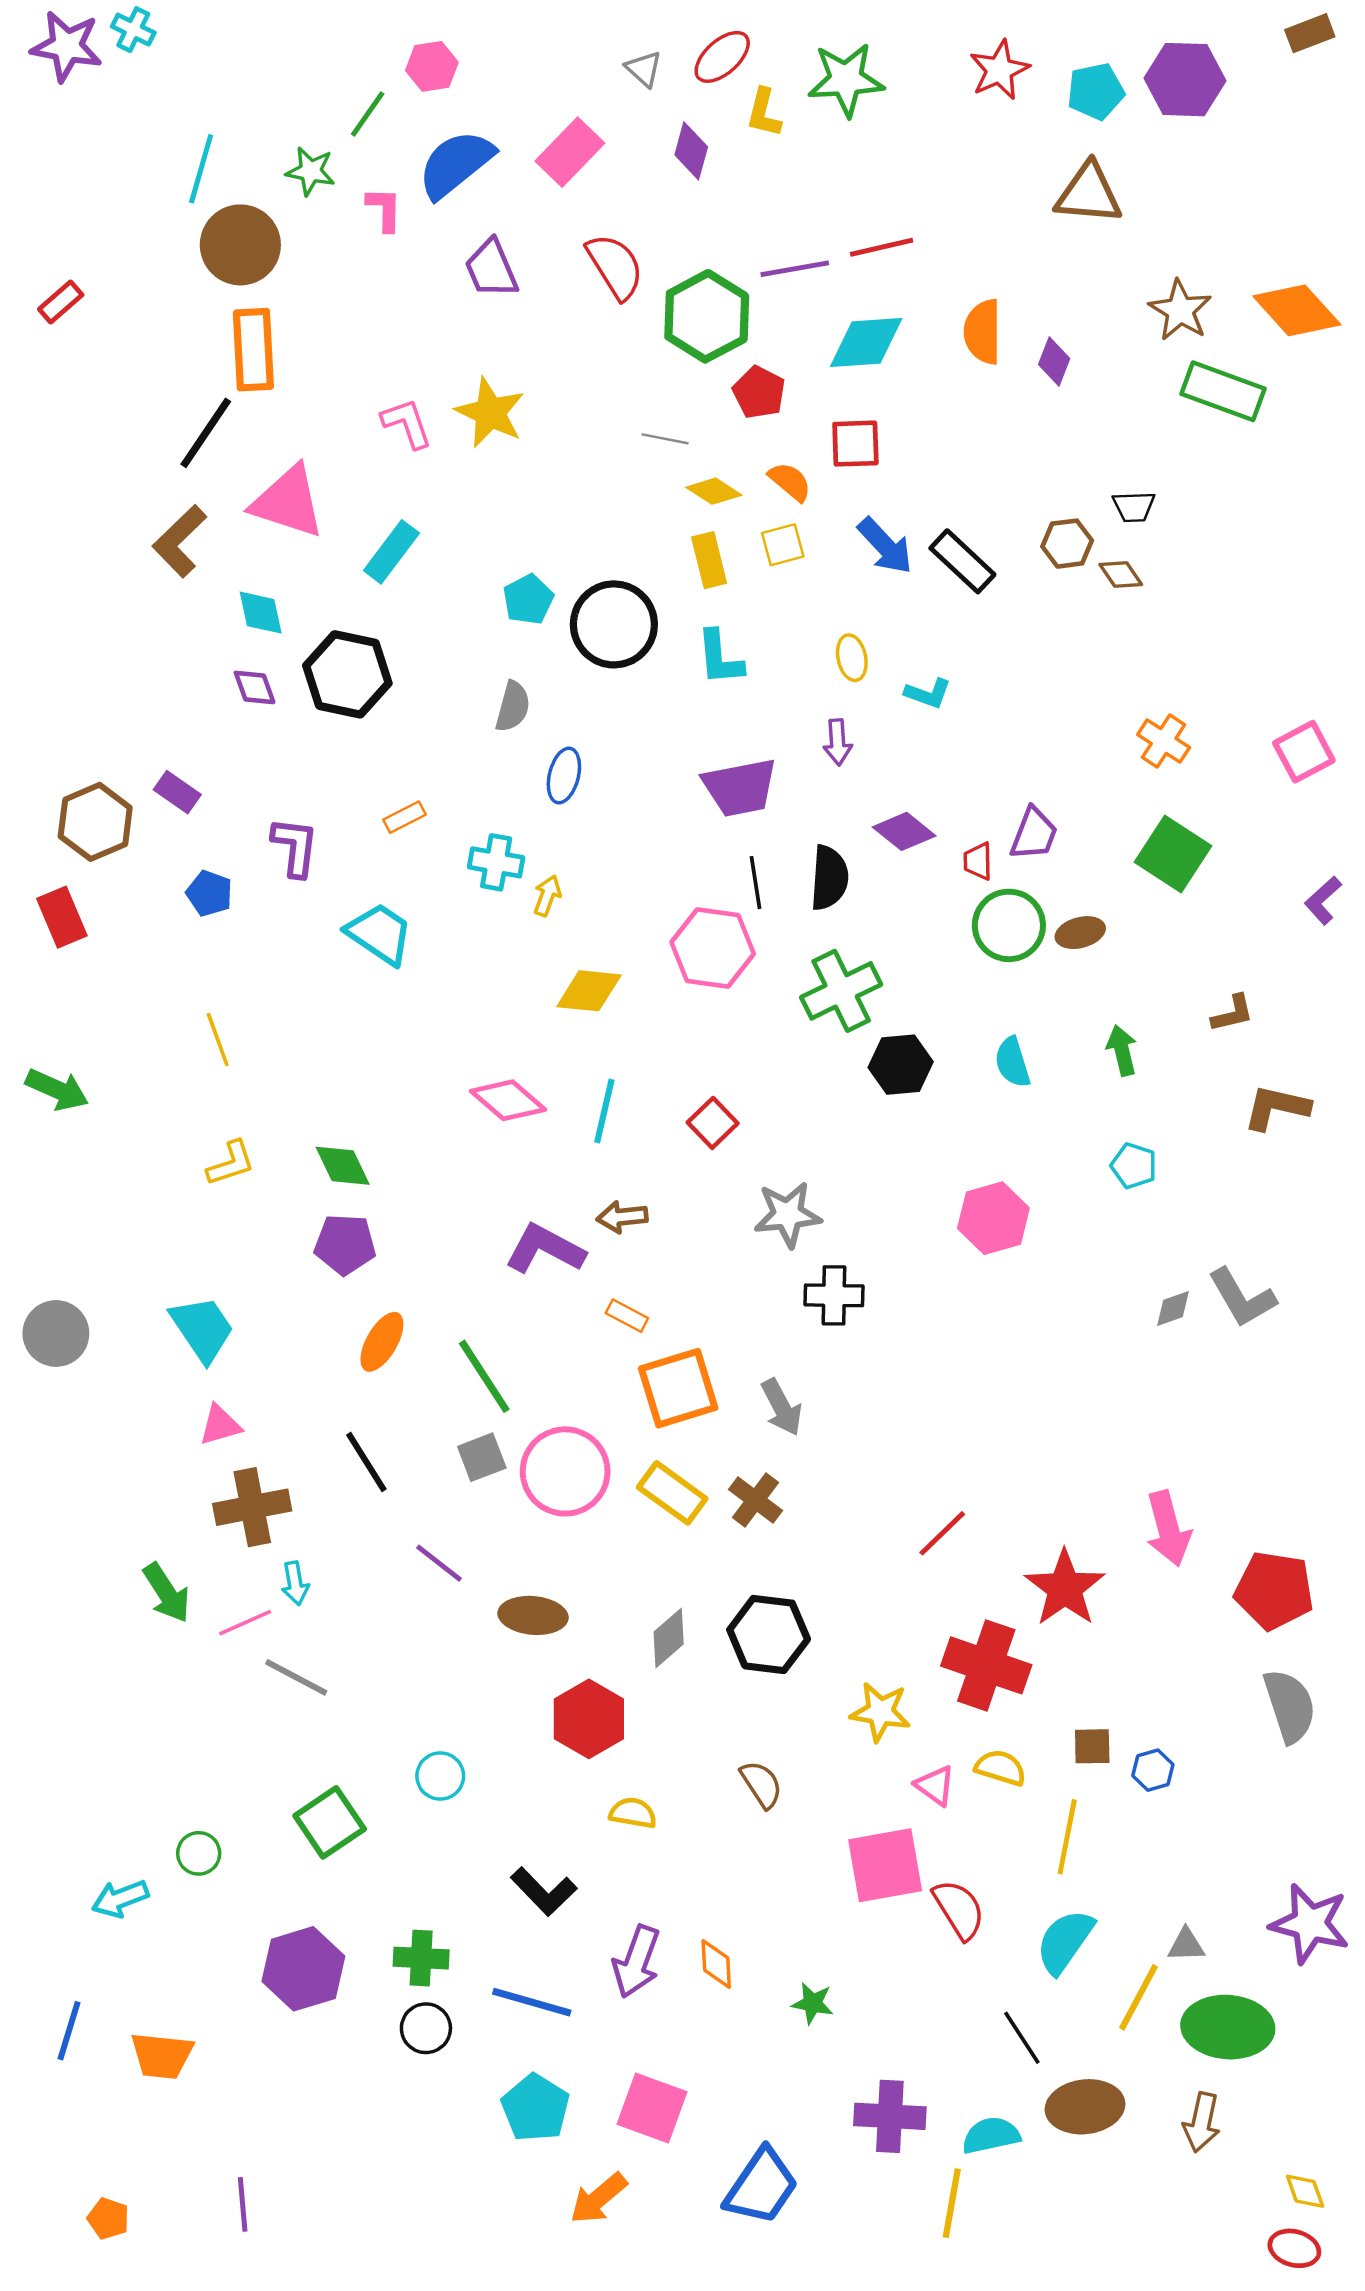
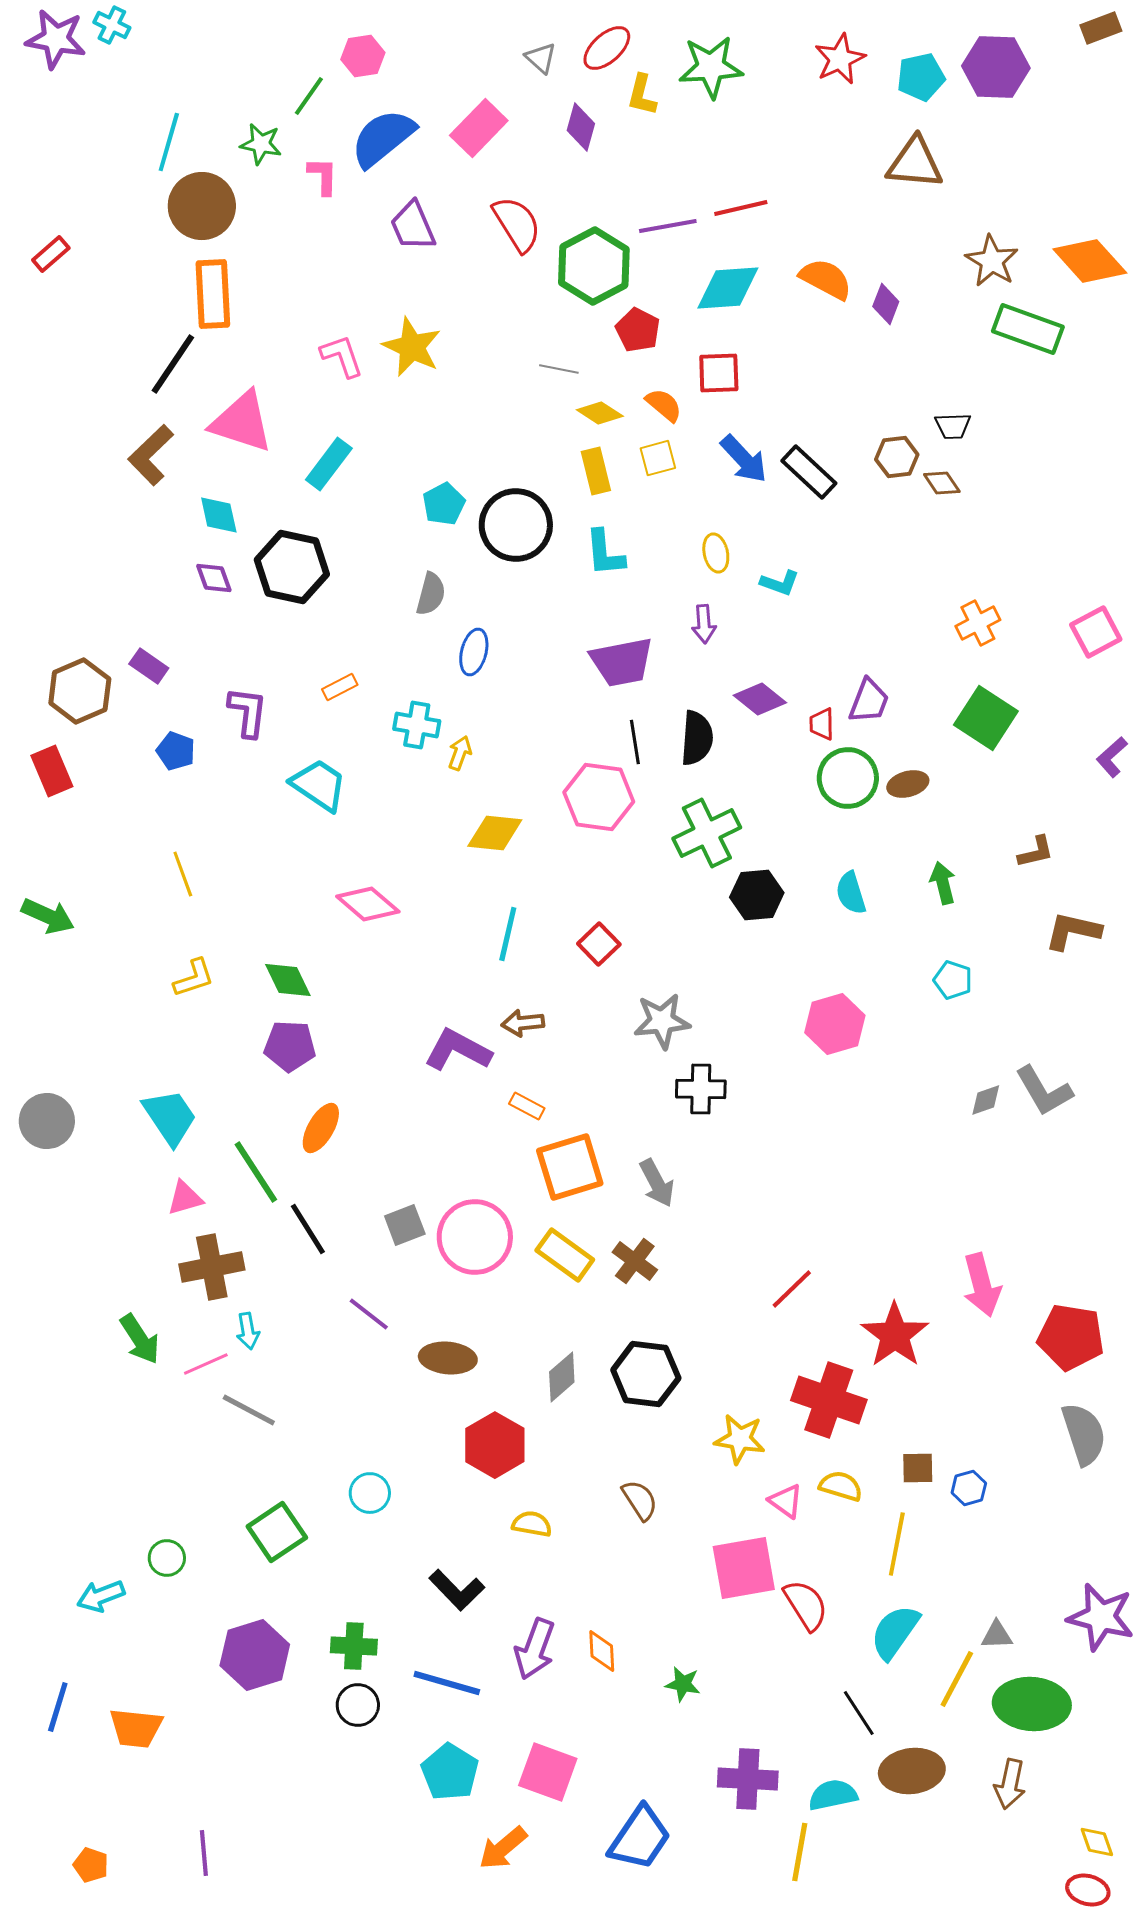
orange semicircle: (983, 332) -> (826, 279), turned 118
orange cross: (1164, 741) -> (978, 623), turned 30
pink diamond: (508, 1100) -> (368, 904), moved
green line: (484, 1376) -> (256, 1172), moved

